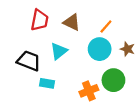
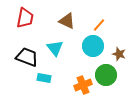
red trapezoid: (40, 20) -> (25, 18), moved
brown star: (127, 49) -> (119, 54), moved
cyan triangle: (59, 51) -> (55, 48), turned -30

